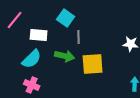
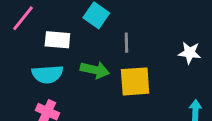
gray line: (79, 37) -> (126, 43), moved
cyan semicircle: (32, 59) -> (47, 74), turned 40

